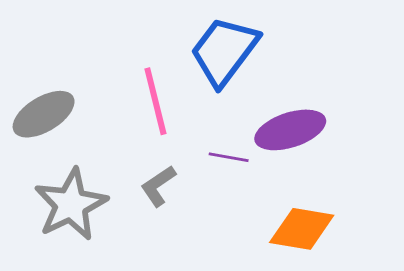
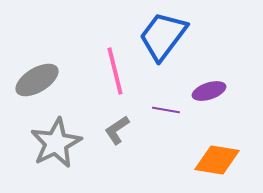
purple ellipse: (290, 130) -> (209, 91), size x0.7

